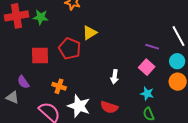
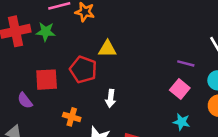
yellow triangle: (90, 33) -> (107, 49), turned 35
white arrow: (115, 77) -> (111, 98), moved
purple semicircle: (23, 82) -> (25, 100), moved

